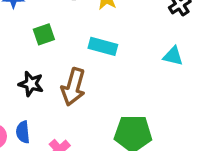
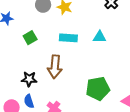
cyan triangle: (173, 56) -> (99, 37), moved
black star: (31, 84) -> (29, 79), moved

